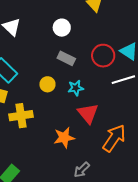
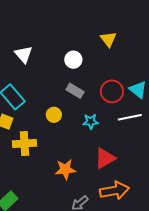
cyan star: (76, 88) -> (91, 121), moved
red triangle: (88, 113) -> (105, 158), moved, turned 35
orange arrow: (114, 138) -> (114, 191), moved, turned 40

